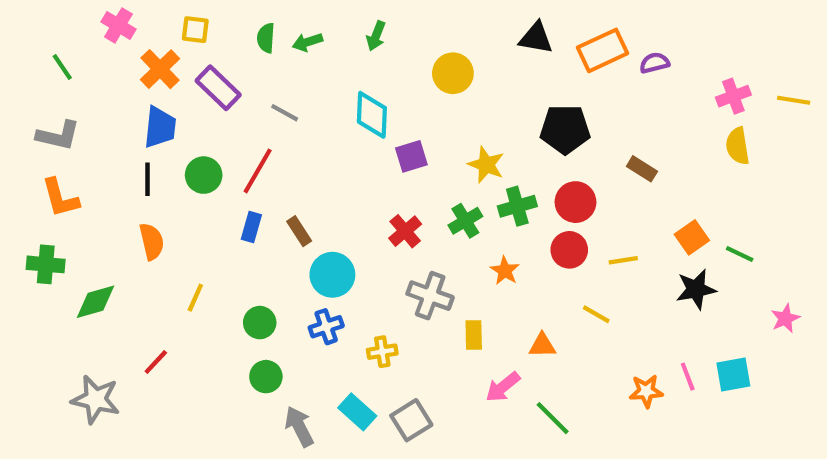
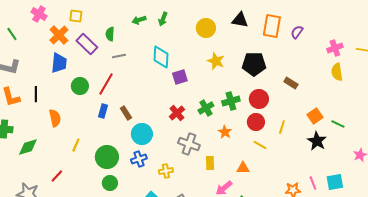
green semicircle: (266, 38) -> (110, 34), moved
green arrow: (307, 42) -> (139, 20), moved
orange rectangle: (602, 50) -> (272, 26), turned -55
purple semicircle: (654, 63) -> (297, 32), turned -40
yellow circle: (453, 73) -> (206, 28), moved
gray line: (285, 113) -> (119, 56), turned -40
yellow star: (486, 165) -> (216, 61), moved
black line: (148, 179) -> (36, 94), moved
yellow line: (623, 260) -> (282, 127), turned -64
black star: (696, 289) -> (317, 141), turned -30
yellow line: (596, 314) -> (260, 145), moved
green circle: (260, 323) -> (107, 157), size x1.5

